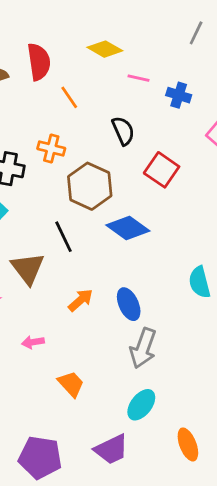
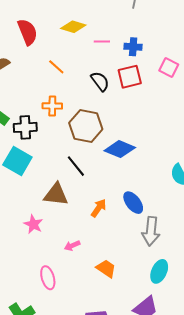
red semicircle: (39, 62) -> (28, 32), moved
red square: (162, 170) -> (130, 77), moved, turned -35
brown triangle: (28, 268) -> (56, 194), turned -32

